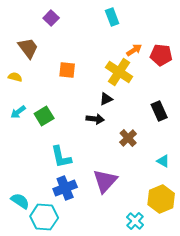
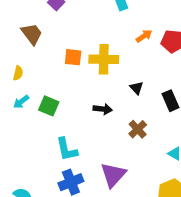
yellow cross: (119, 72) -> (104, 59), moved, turned -32
yellow semicircle: (15, 77) -> (18, 73), moved, turned 88
black triangle: (106, 99) -> (137, 88), moved, turned -48
green square: (44, 116) -> (49, 106), turned -36

